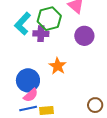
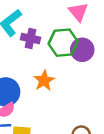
green hexagon: (49, 19) -> (63, 43), moved

